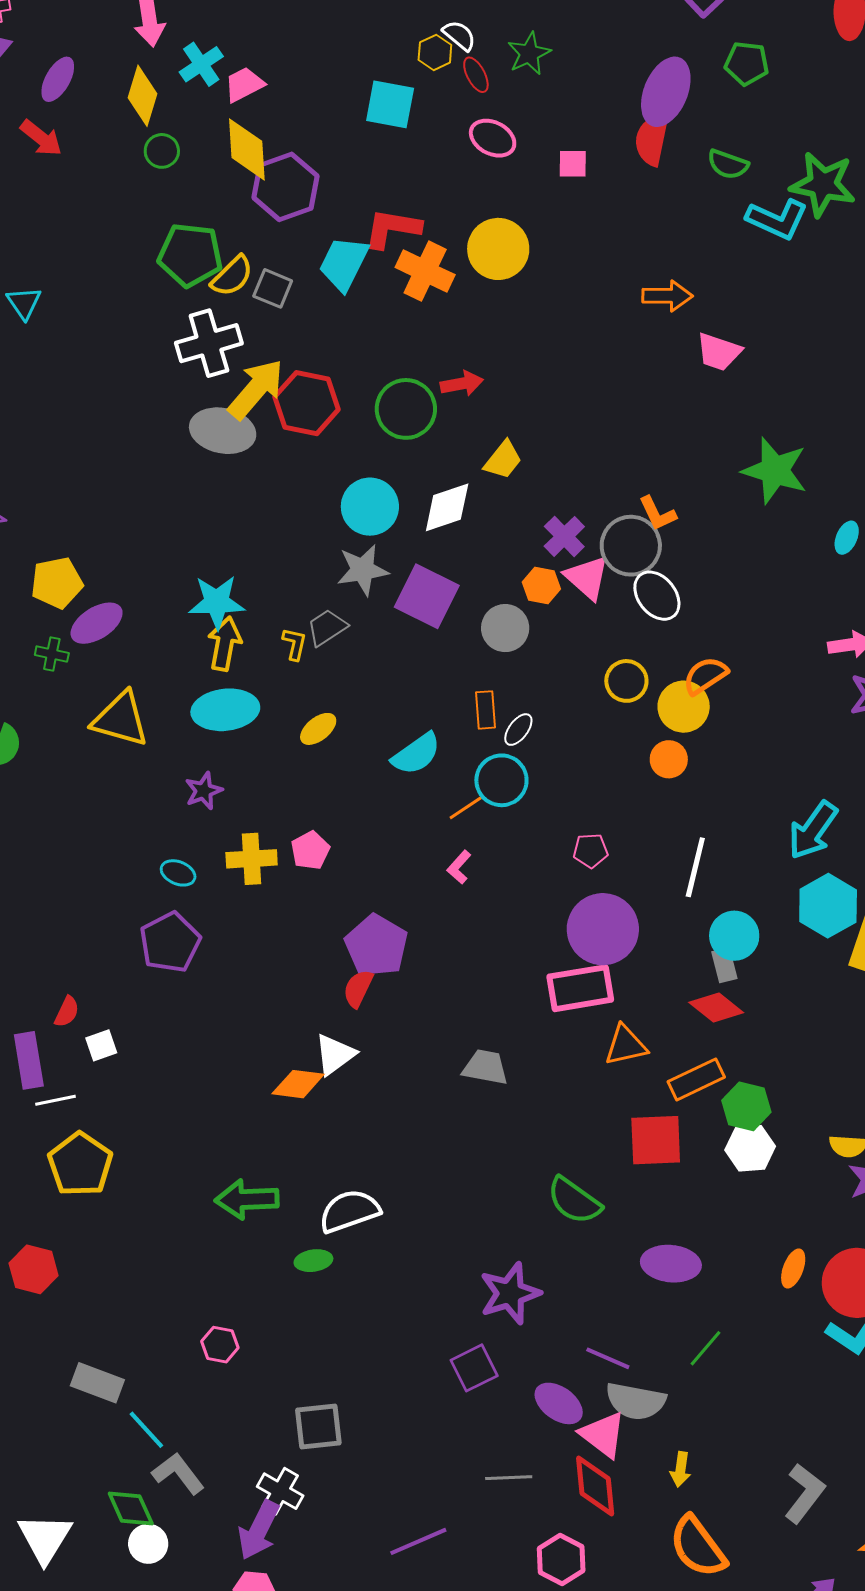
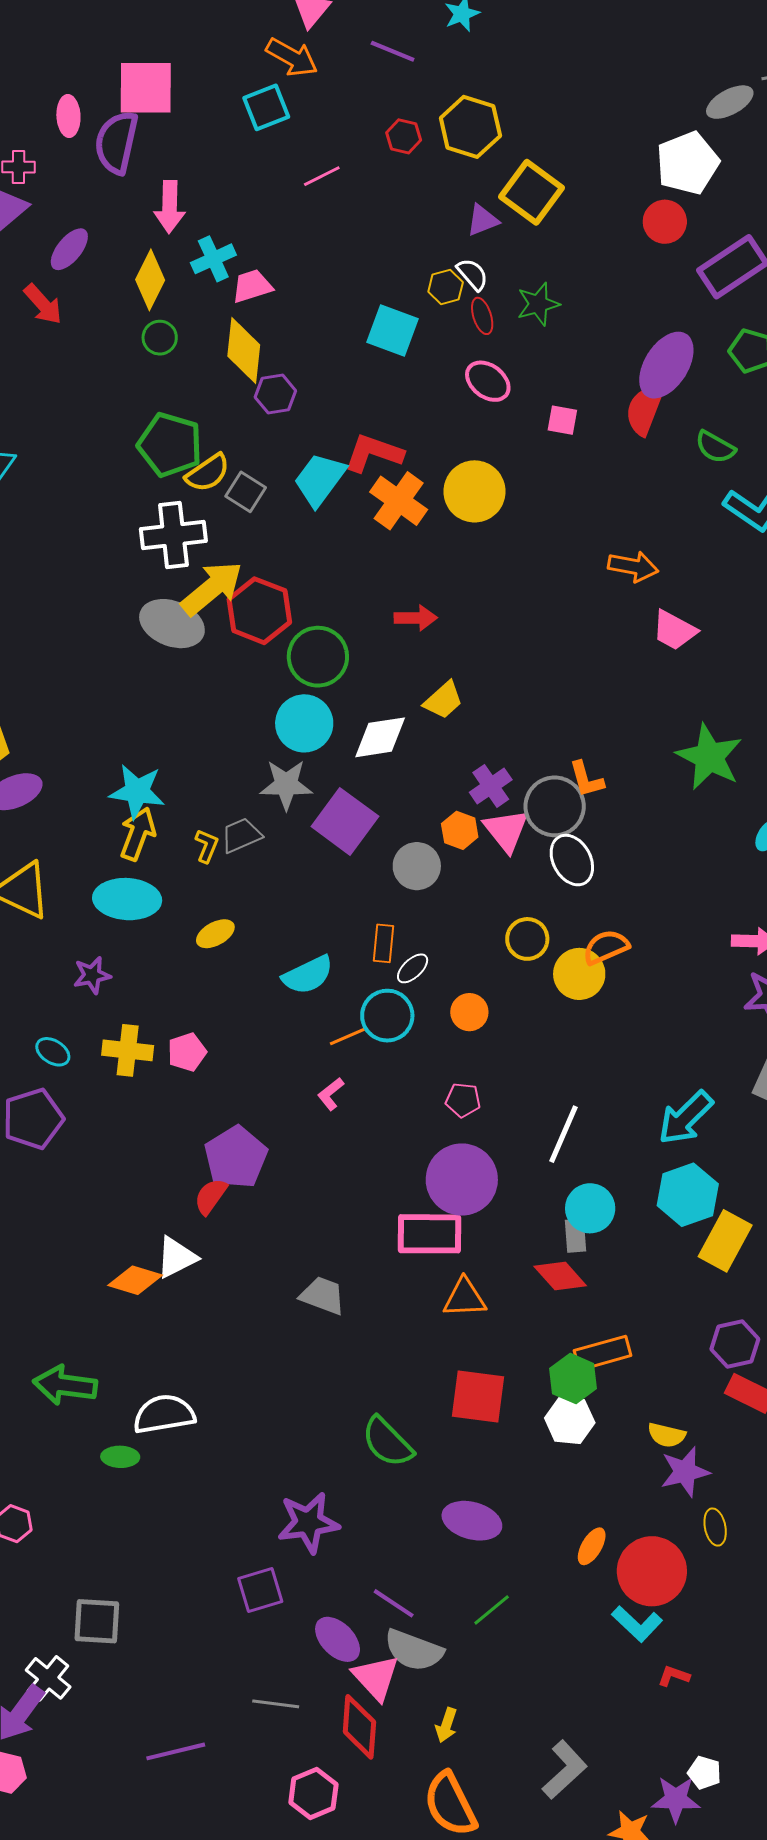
purple hexagon: (285, 187) -> (275, 394), size x0.6
green circle: (406, 409) -> (318, 657), moved
orange circle: (669, 759) -> (469, 1012), moved
orange rectangle: (696, 1079) -> (603, 1353), moved

